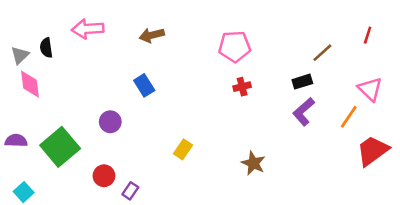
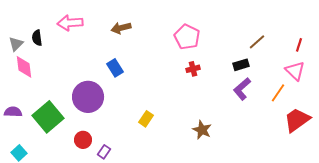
red line: (368, 35) -> (299, 45), moved
pink pentagon: (235, 46) -> (187, 37), turned 30
purple circle: (110, 122) -> (88, 97), size x1.8

